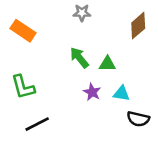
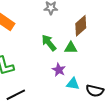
brown diamond: (138, 26) -> (81, 26), moved
cyan triangle: (122, 93) -> (73, 84), moved

